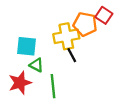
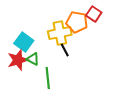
cyan square: (27, 46) -> (24, 42), turned 30
red star: (20, 83) -> (18, 60), moved

